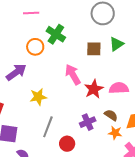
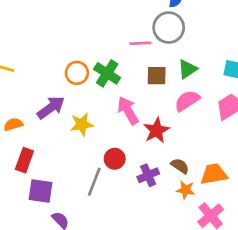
pink line: (31, 13) -> (140, 43), moved
green cross: (56, 34) -> (107, 73), moved
pink semicircle: (119, 88) -> (187, 101), moved, turned -30
yellow star: (38, 97) -> (82, 124), moved
red circle: (67, 144) -> (115, 159), moved

